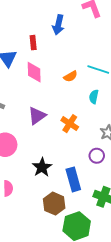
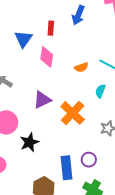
orange cross: (70, 124) -> (73, 113), size x1.4
purple circle: (97, 156) -> (89, 160), moved
black star: (42, 167) -> (29, 142), moved

